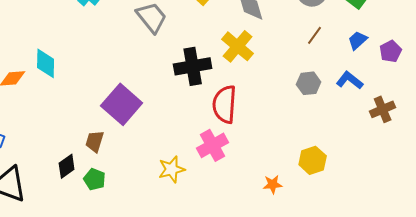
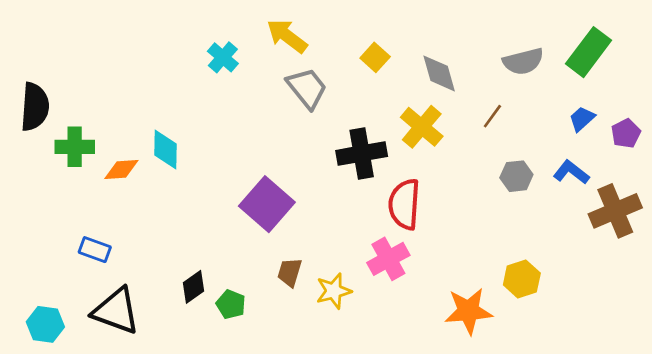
brown line: (315, 35) -> (492, 116), moved
brown cross: (383, 109) -> (615, 211), size x1.5
brown trapezoid: (95, 141) -> (290, 272), moved
orange star: (273, 184) -> (468, 311), size x1.8

